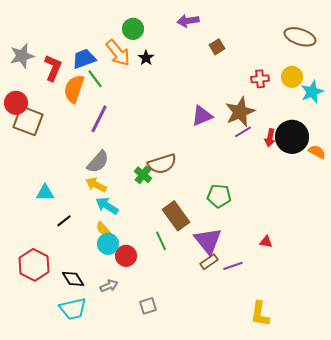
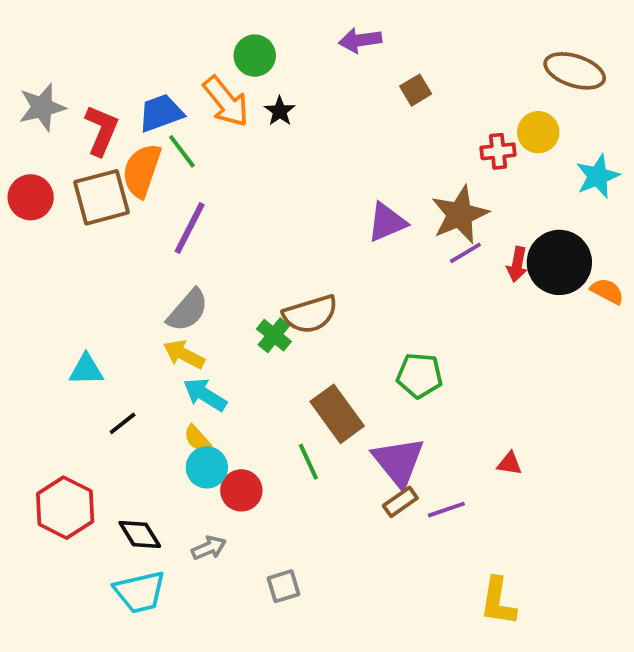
yellow circle: (292, 77) -> (538, 132), moved
brown square: (28, 121) -> (101, 197), moved, turned -36

